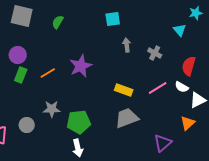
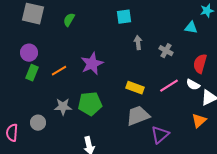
cyan triangle: (180, 30) -> (191, 28), turned -40
green pentagon: (79, 122) -> (90, 104), moved
purple triangle: (163, 143) -> (160, 135), moved

